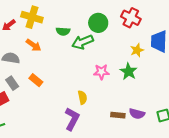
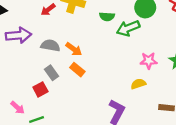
orange arrow: (34, 45) -> (74, 49), moved
yellow semicircle: (82, 97) -> (138, 84), moved, turned -96

